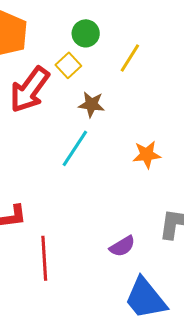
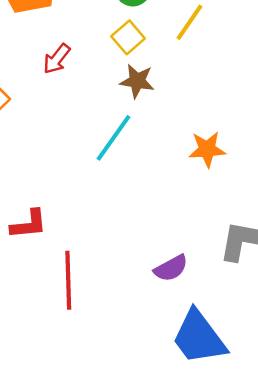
yellow square: (68, 65) -> (128, 37), moved
red arrow: (30, 90) -> (57, 59), size x0.5

